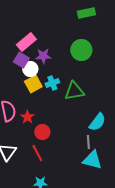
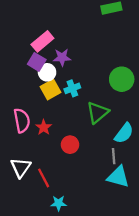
green circle: (81, 50) -> (122, 79), moved
green triangle: (74, 91) -> (98, 112), moved, turned -30
red circle: (42, 132) -> (70, 145), moved
red line: (37, 153) -> (44, 178), moved

